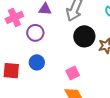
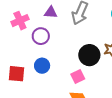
black circle: (84, 36) -> (89, 55), moved

